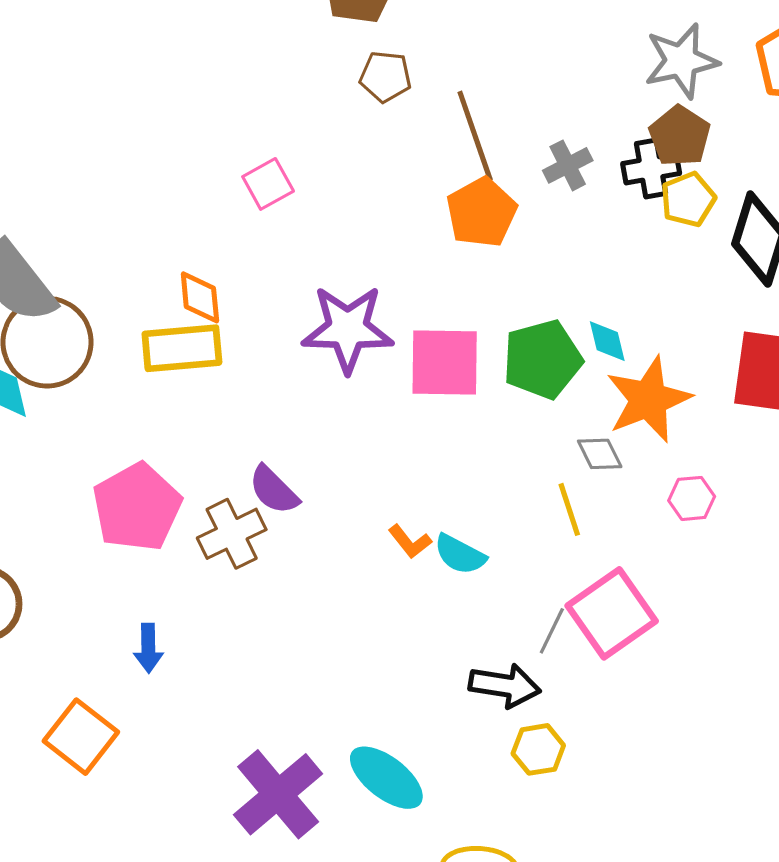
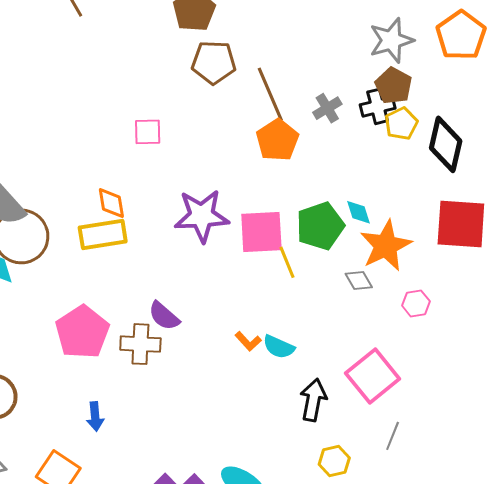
brown pentagon: (385, 77) -> (214, 62), size x1.4
pink square: (268, 184) -> (148, 132), turned 32
yellow line: (569, 509) -> (287, 262), moved
brown cross: (232, 534) -> (140, 344), turned 33
gray line: (552, 631) -> (393, 436), moved
black arrow: (505, 686) -> (313, 400), moved, turned -84

